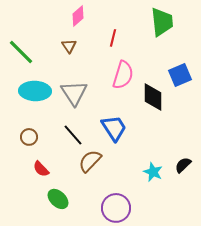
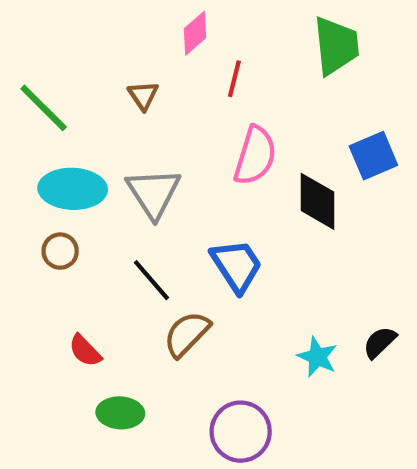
pink diamond: (78, 16) -> (195, 33), moved
brown circle: (29, 137) -> (60, 251), moved
green ellipse: (58, 199) -> (120, 413), turned -40

